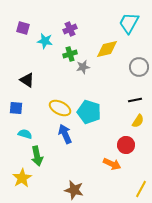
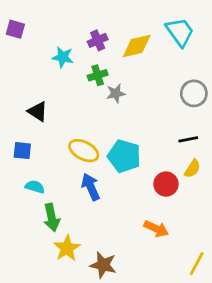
cyan trapezoid: (129, 23) -> (180, 32), turned 115
purple square: (23, 28) -> (15, 29), moved
yellow diamond: (107, 49) -> (137, 46), moved
red circle: (126, 145) -> (166, 184), moved
yellow star: (22, 178) -> (67, 248), moved

